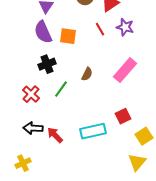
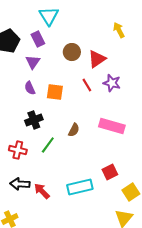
purple semicircle: (43, 32) -> (30, 88), size x0.6
pink rectangle: (125, 70) -> (112, 126), turned 65
red cross: (31, 94) -> (18, 150), turned -30

